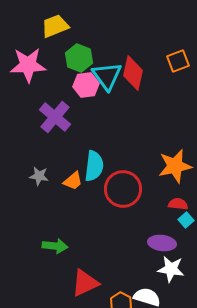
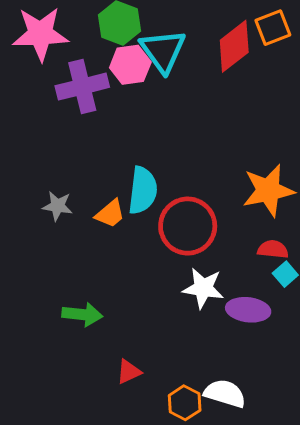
red diamond: (133, 73) -> (234, 46), moved, turned 40
purple cross: (55, 117) -> (82, 87), moved, turned 36
white star: (171, 269) -> (203, 288), moved
red triangle: (85, 283) -> (129, 372), size x0.6

